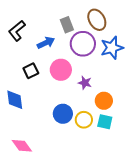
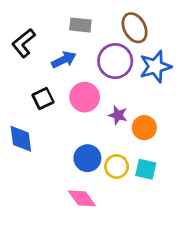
gray rectangle: (67, 25) -> (80, 25), moved, turned -63
orange circle: (104, 101) -> (144, 128), moved
pink diamond: (22, 146) -> (82, 198), moved

